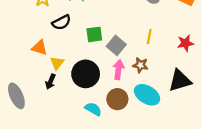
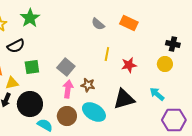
green square: (94, 34) -> (32, 67), moved
yellow line: (149, 37) -> (107, 54), moved
yellow triangle: (57, 63) -> (12, 83), turned 40
black circle: (86, 74) -> (30, 104), moved

